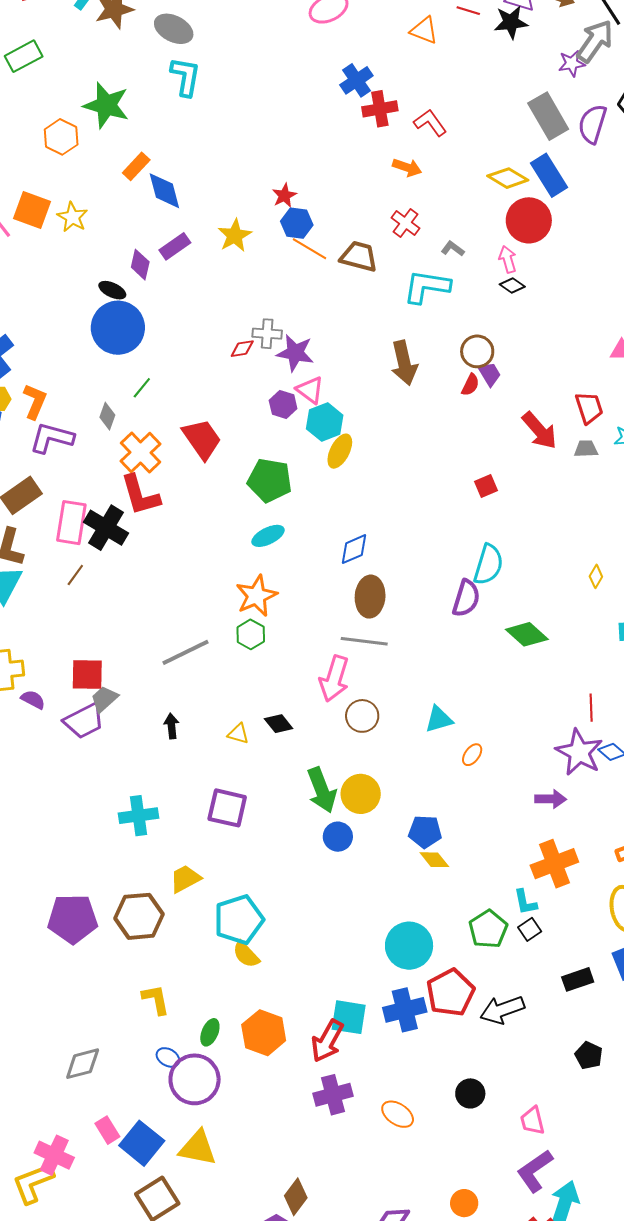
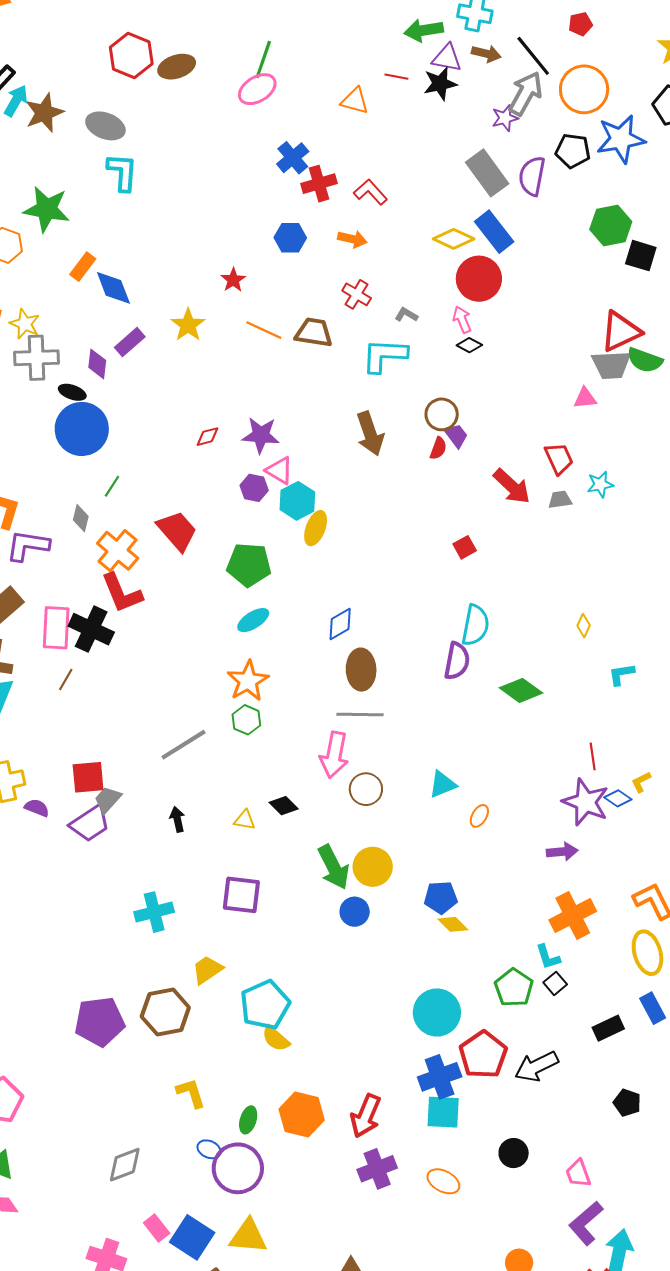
blue hexagon: (297, 223) -> (290, 238), moved
gray cross: (267, 334) -> (37, 358), moved, size x1.5
cyan square: (349, 1017) -> (443, 1112), moved

